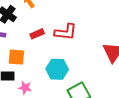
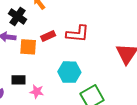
orange square: (16, 57) -> (28, 47), moved

